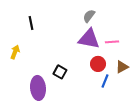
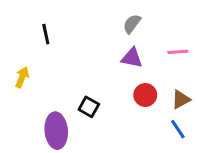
purple triangle: (89, 39) -> (132, 58), size x0.7
pink line: (112, 42) -> (178, 52), moved
blue line: (105, 81) -> (178, 129), moved, turned -56

